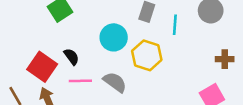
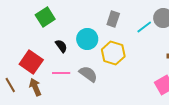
cyan line: (175, 25) -> (144, 27), moved, turned 49
black semicircle: (71, 57) -> (61, 46), moved

